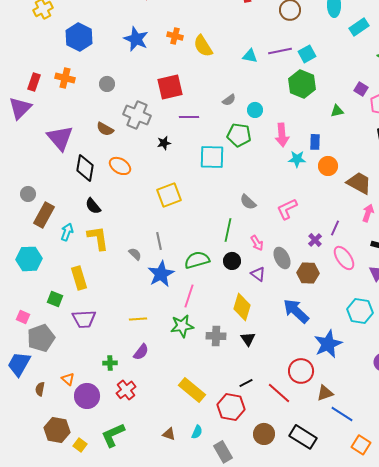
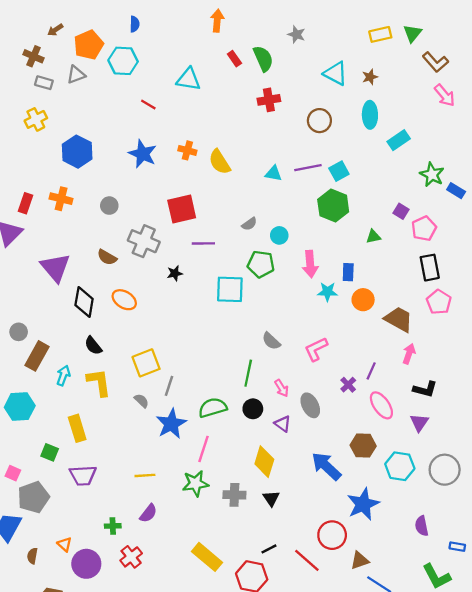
yellow square: (169, 195) -> (146, 363), moved
gray line: (159, 241) -> (169, 386), turned 30
brown hexagon: (308, 273) -> (363, 446), moved

